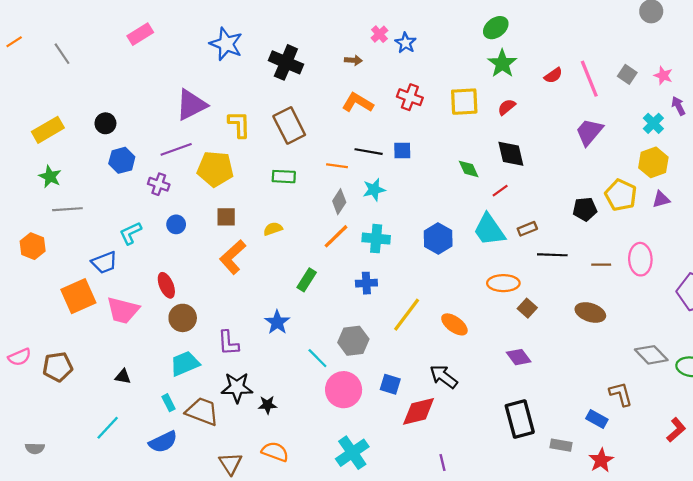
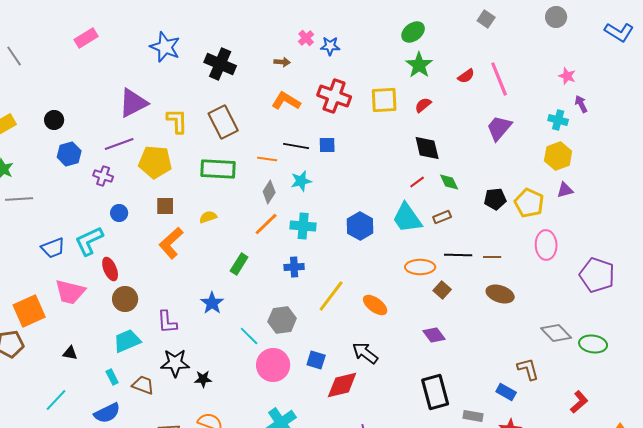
blue star: (406, 43) -> (330, 46), turned -30
gray square: (627, 74) -> (486, 19), moved
red cross: (410, 97) -> (334, 96), size x1.4
cyan cross: (653, 123) -> (558, 120), turned -30
green diamond: (469, 169) -> (449, 182), moved
green rectangle: (284, 177) -> (218, 169), size x1.6
yellow pentagon: (621, 195) -> (529, 203), moved
cyan L-shape: (130, 233) -> (89, 241), moved, size x1.4
black line: (552, 255) -> (458, 255), moved
brown line: (601, 265) -> (492, 257), moved
orange square: (78, 296) -> (29, 311), moved
brown trapezoid: (202, 411) -> (143, 385), size x0.7

